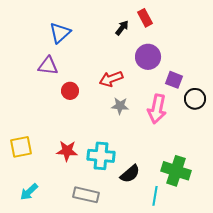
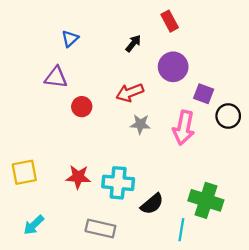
black arrow: (122, 28) -> (133, 43), moved
blue triangle: (60, 33) -> (70, 39), size x0.7

